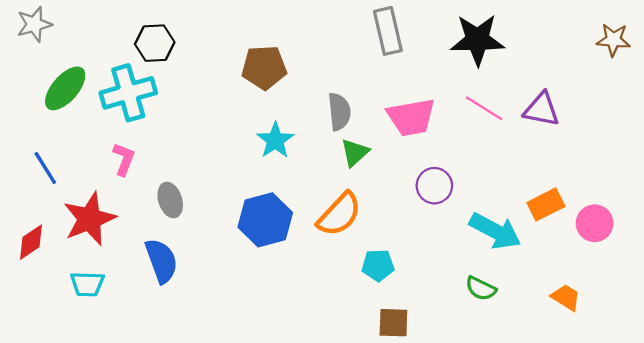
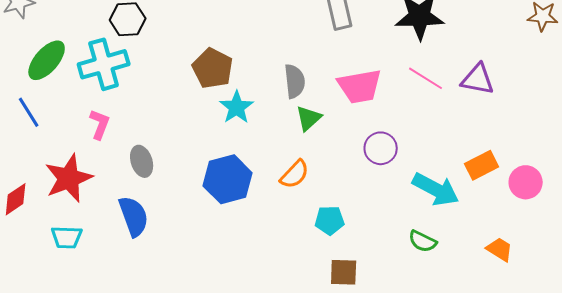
brown pentagon: (264, 67) -> (213, 68), moved, turned 30
blue line: (45, 168) -> (29, 112), moved
orange semicircle: (339, 214) -> (295, 174), size x0.7

